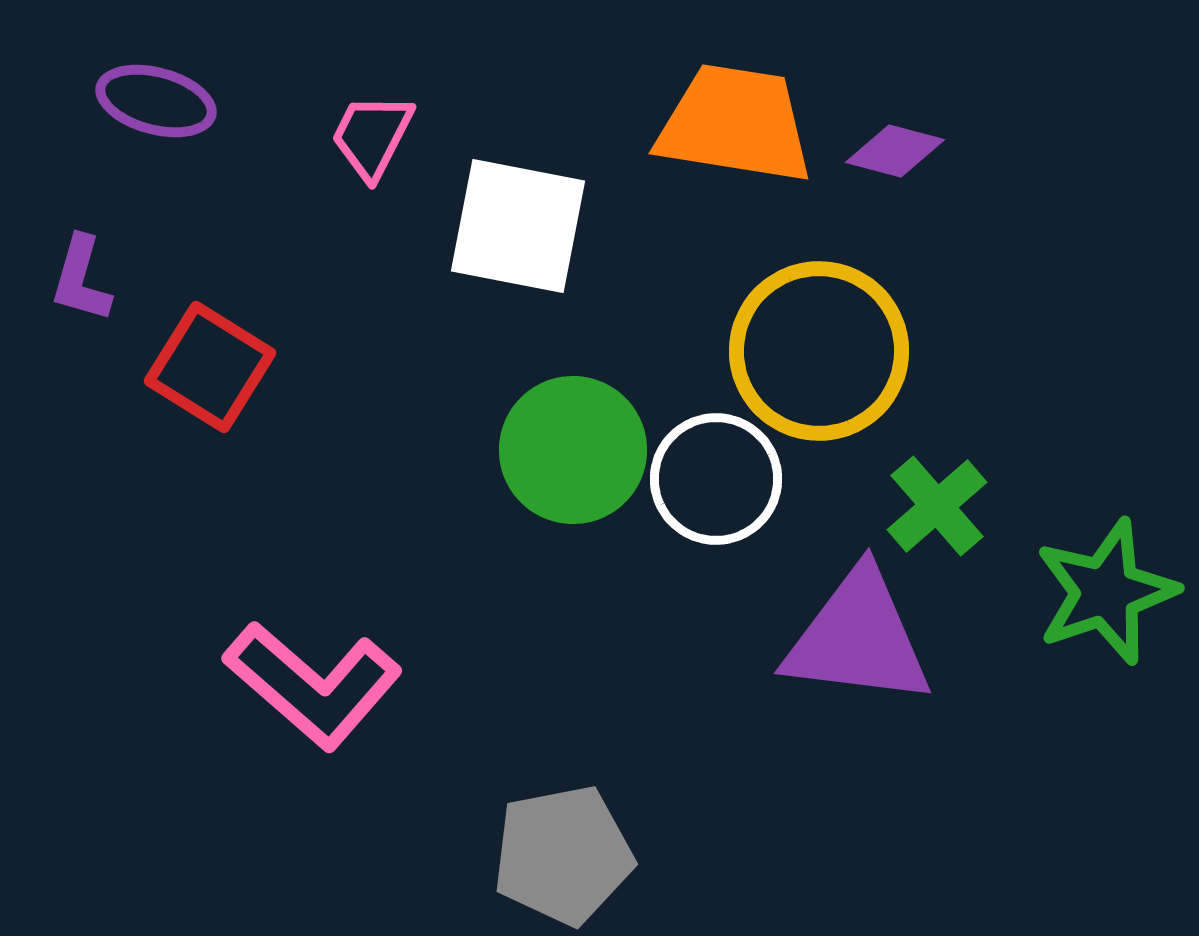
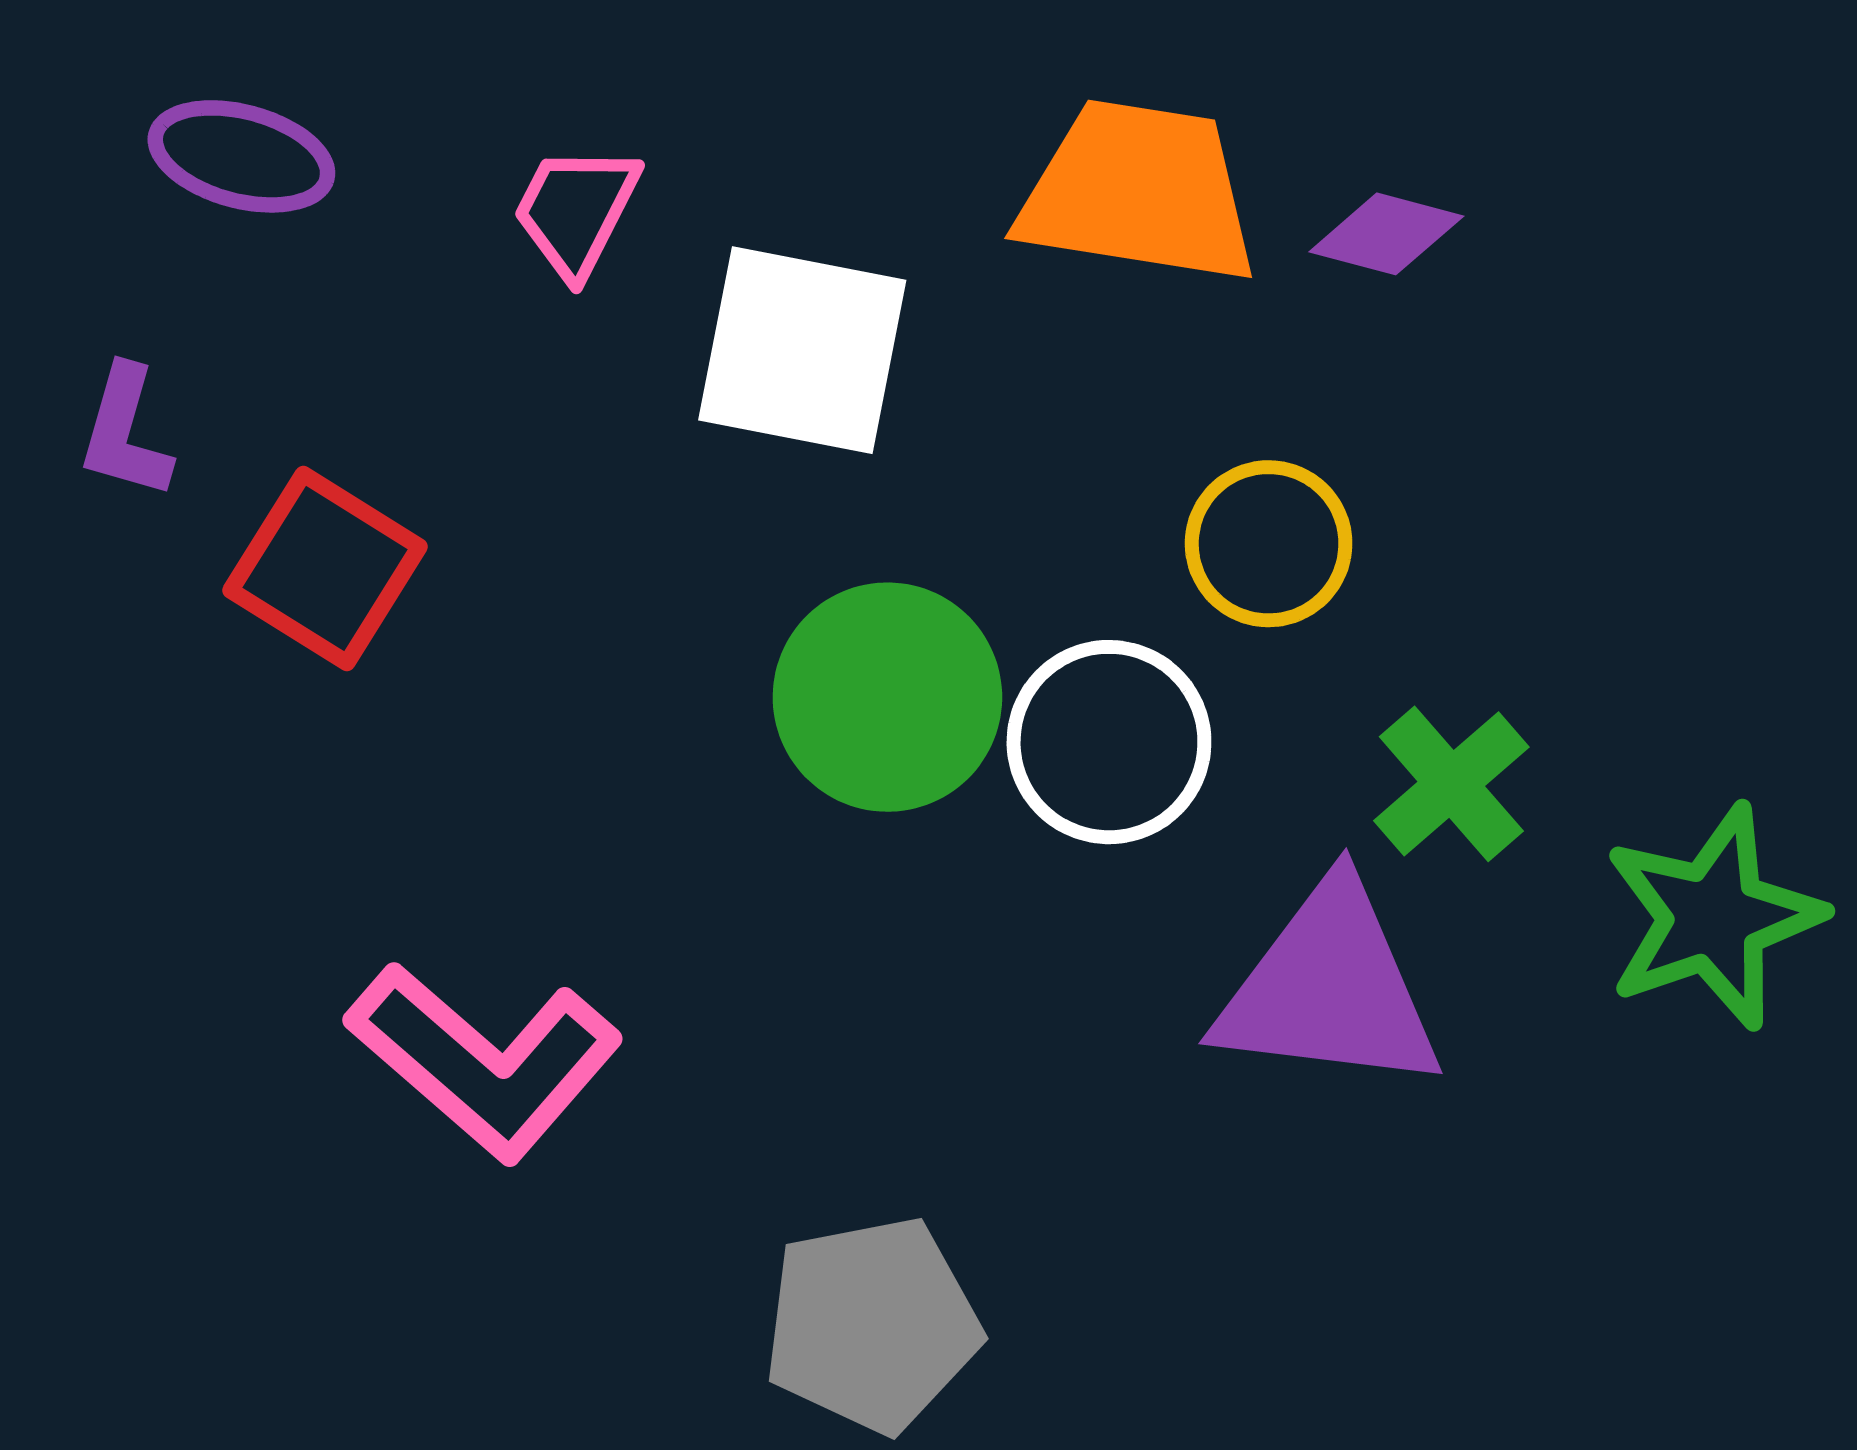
yellow circle: (819, 351) -> (1269, 544), size x0.6

